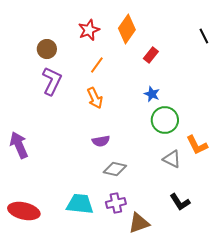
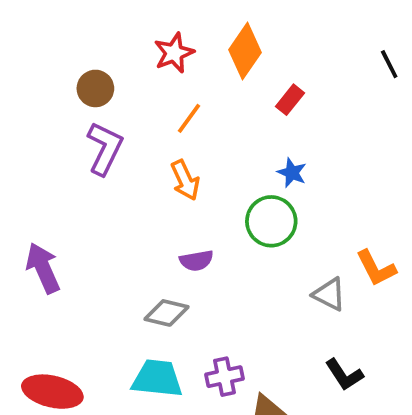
green circle: (165, 120) -> (271, 221), moved
gray diamond: (115, 169) -> (167, 313), moved

